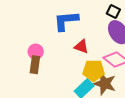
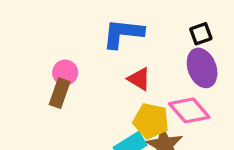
black square: (113, 12) -> (201, 34), turned 32

